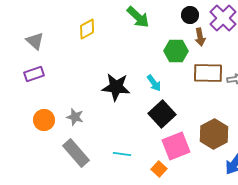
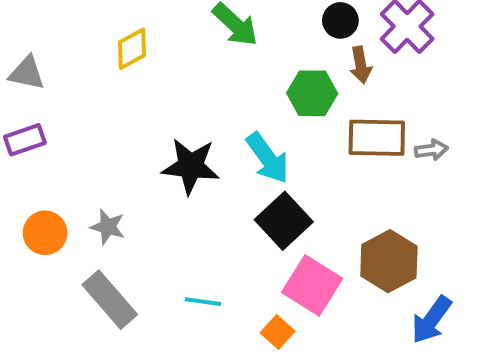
gray triangle: (35, 41) -> (27, 73), turned -30
cyan arrow: (154, 83) -> (268, 158), size x1.5
pink square: (176, 146) -> (312, 285), turned -36

